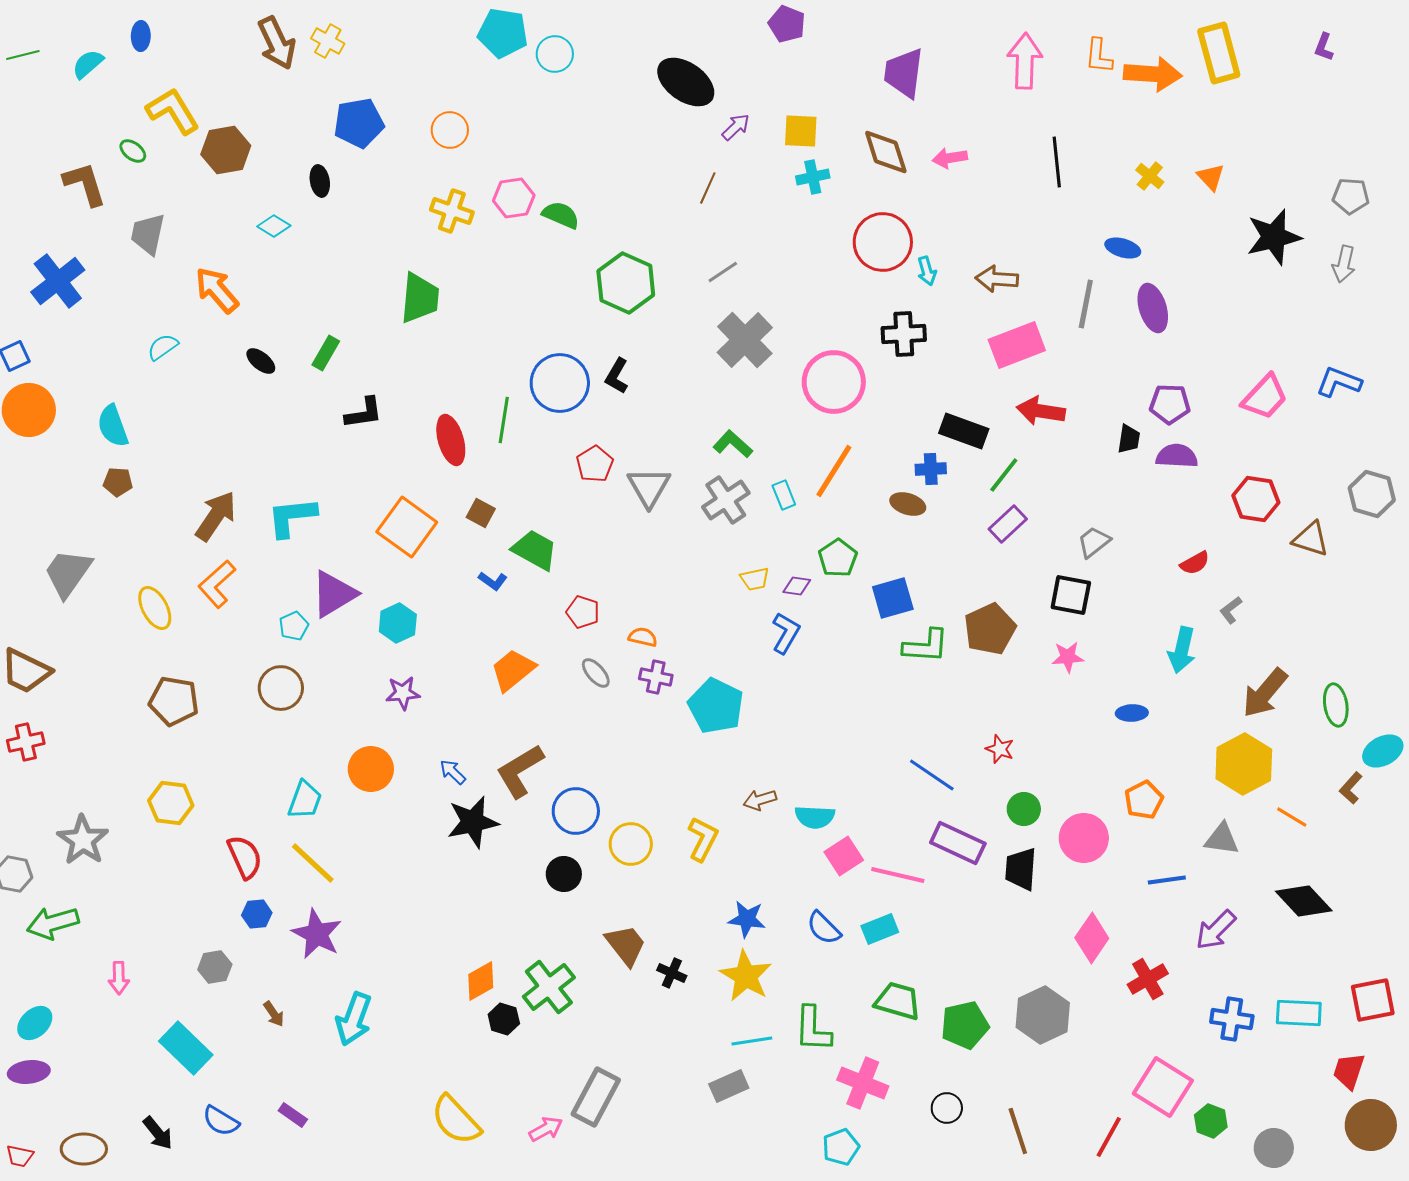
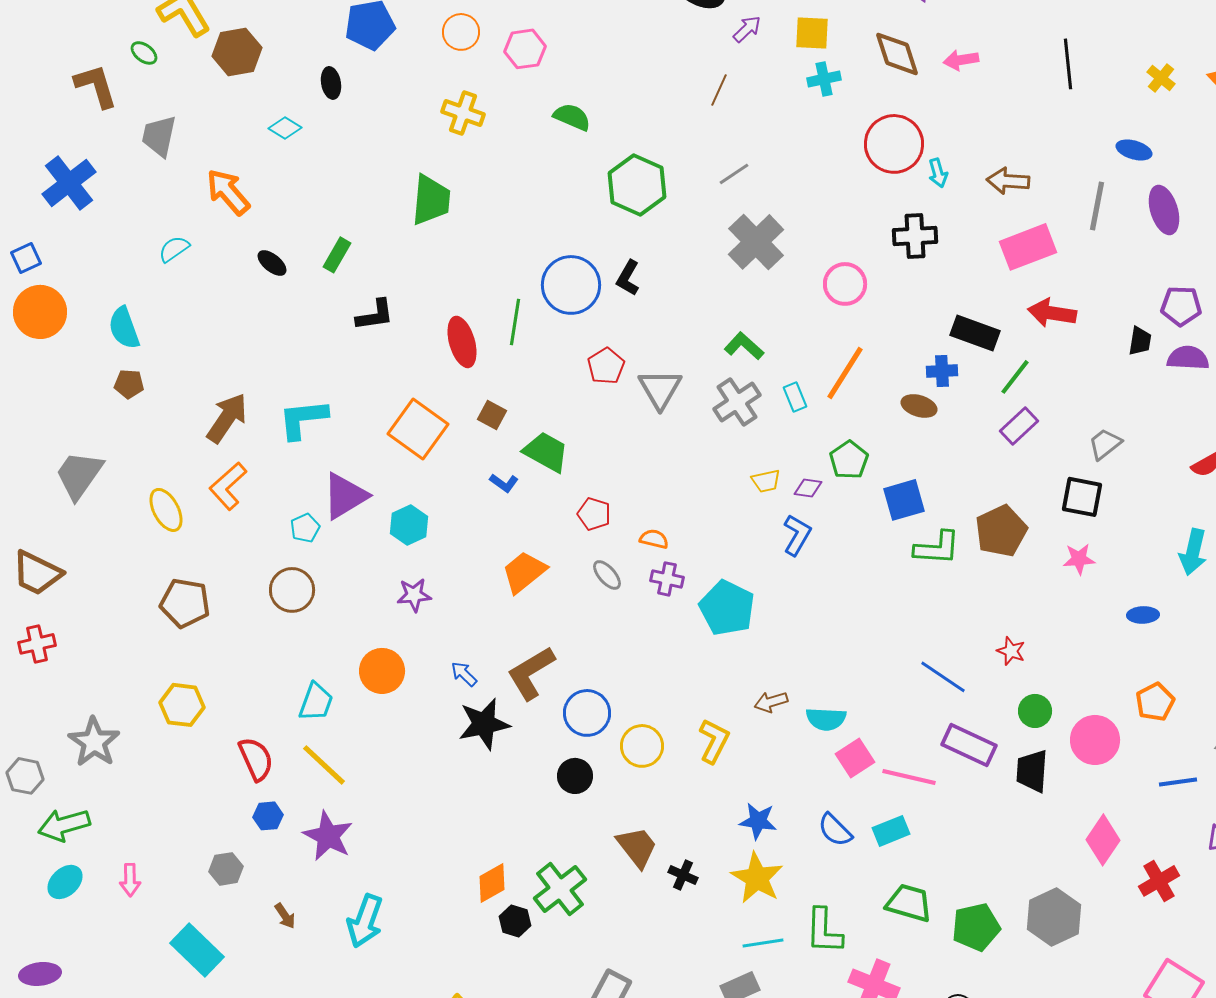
pink hexagon: (514, 198) -> (525, 49), moved
pink circle: (834, 382) -> (845, 284), size x0.7
cyan ellipse: (35, 1023) -> (65, 882), moved

